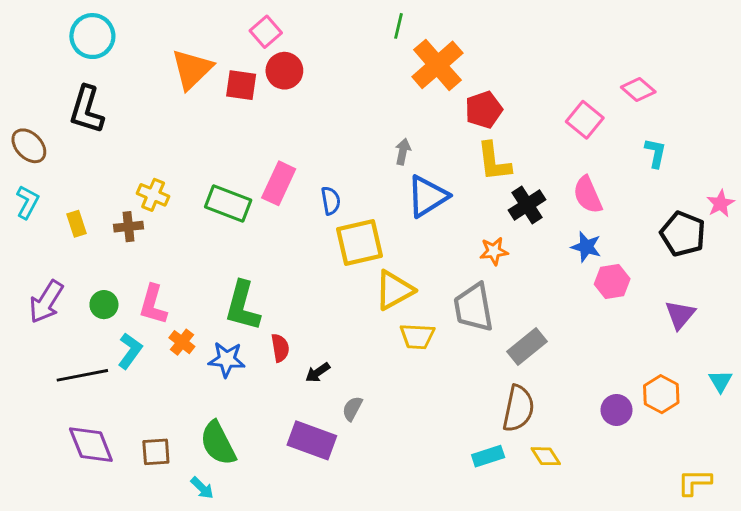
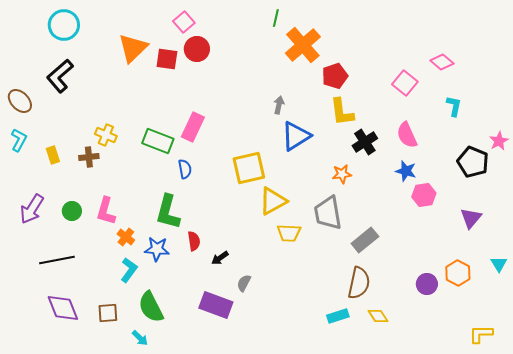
black L-shape: (87, 110) -> (60, 76), turned 32
blue semicircle: (331, 201) -> (185, 169), moved
cyan L-shape: (130, 351) -> (129, 270), moved

